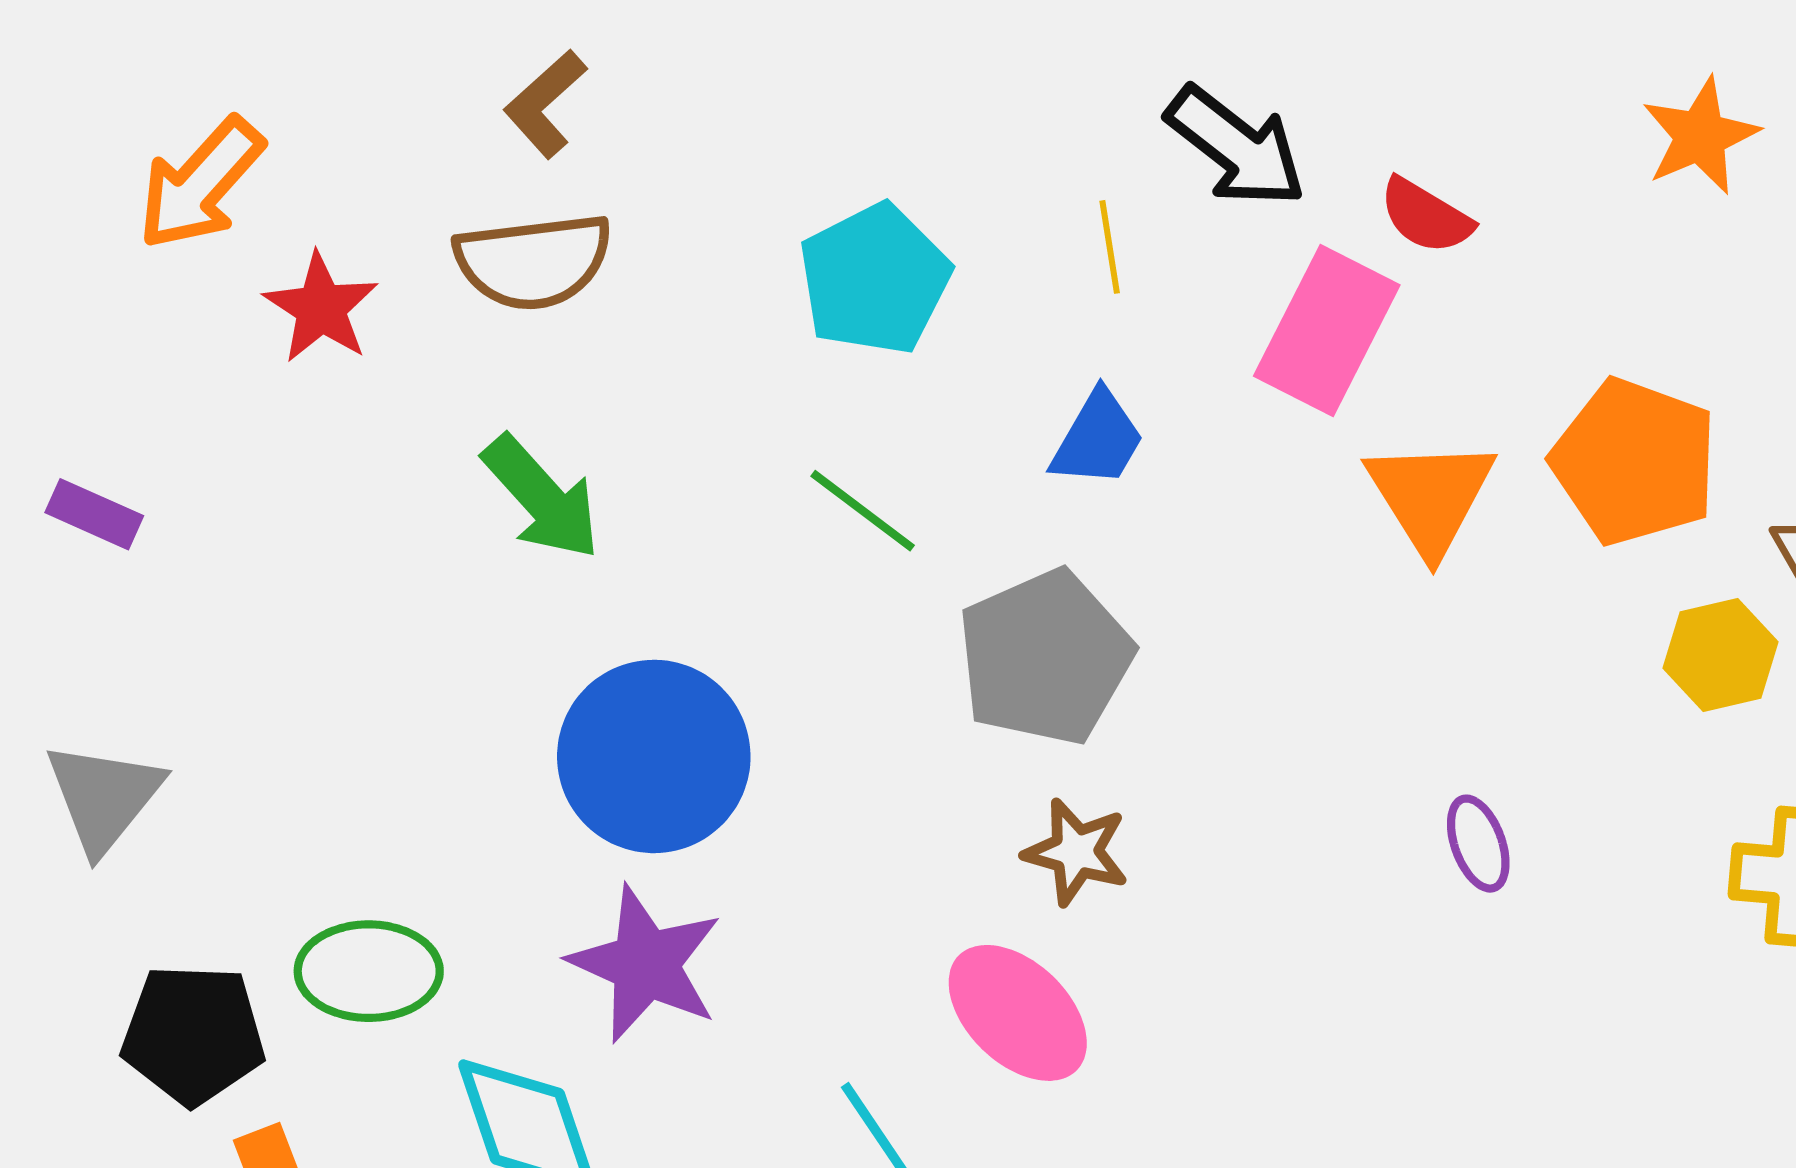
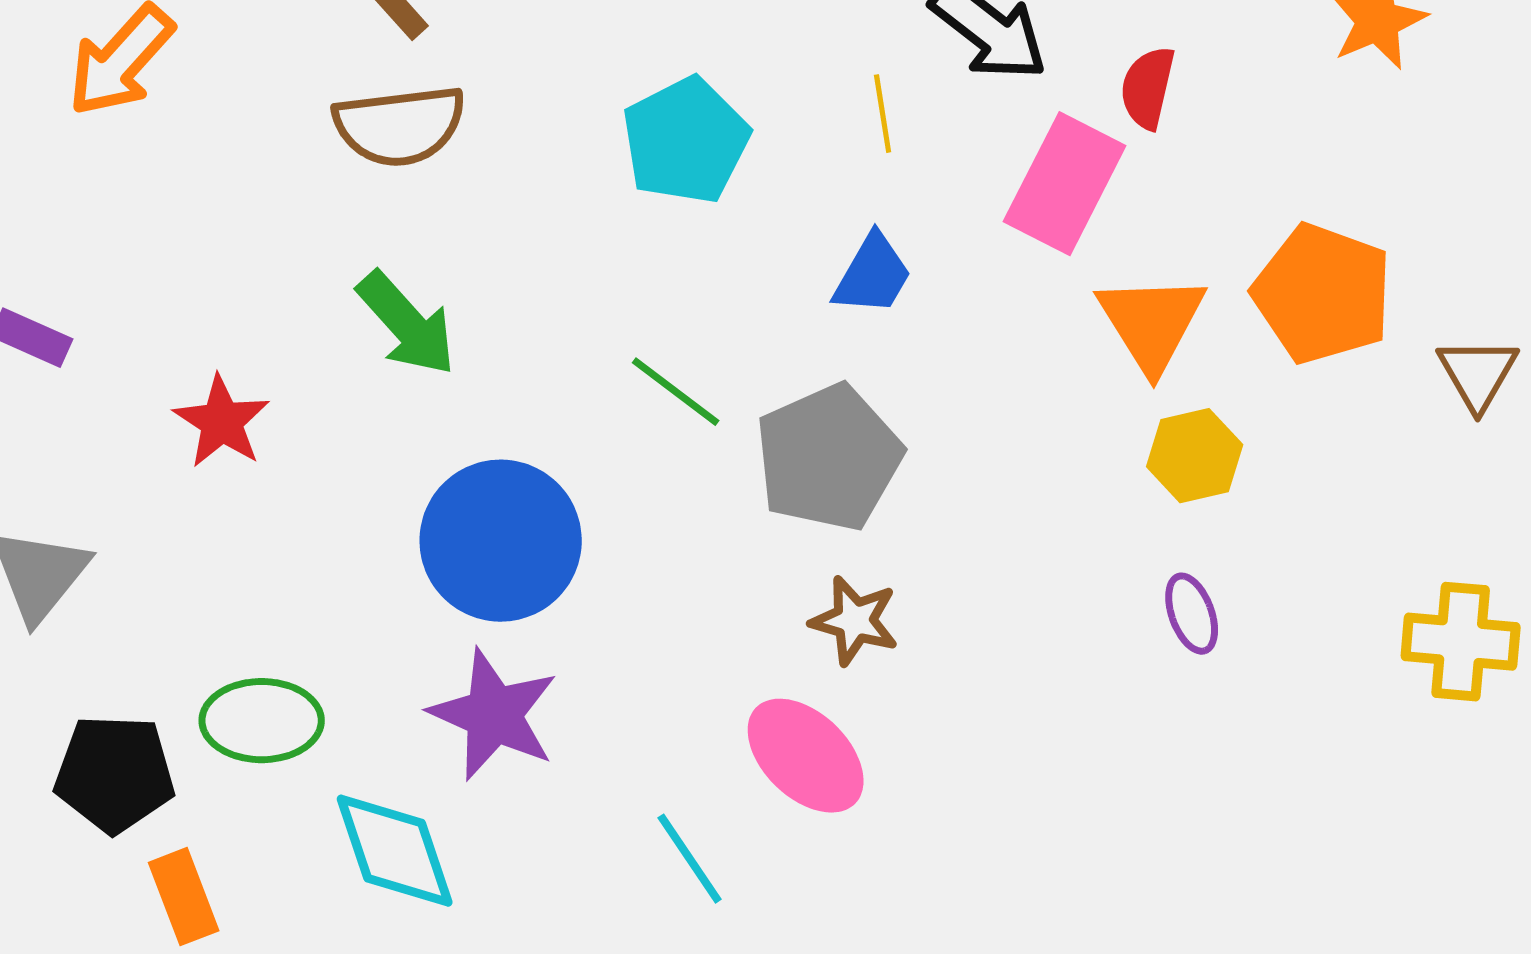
red semicircle: (1426, 216) -> (1148, 88), turned 72
red star: (321, 308) -> (222, 422), moved
green line: (863, 511) -> (676, 392), moved
yellow hexagon: (1720, 655) -> (1195, 456), moved

